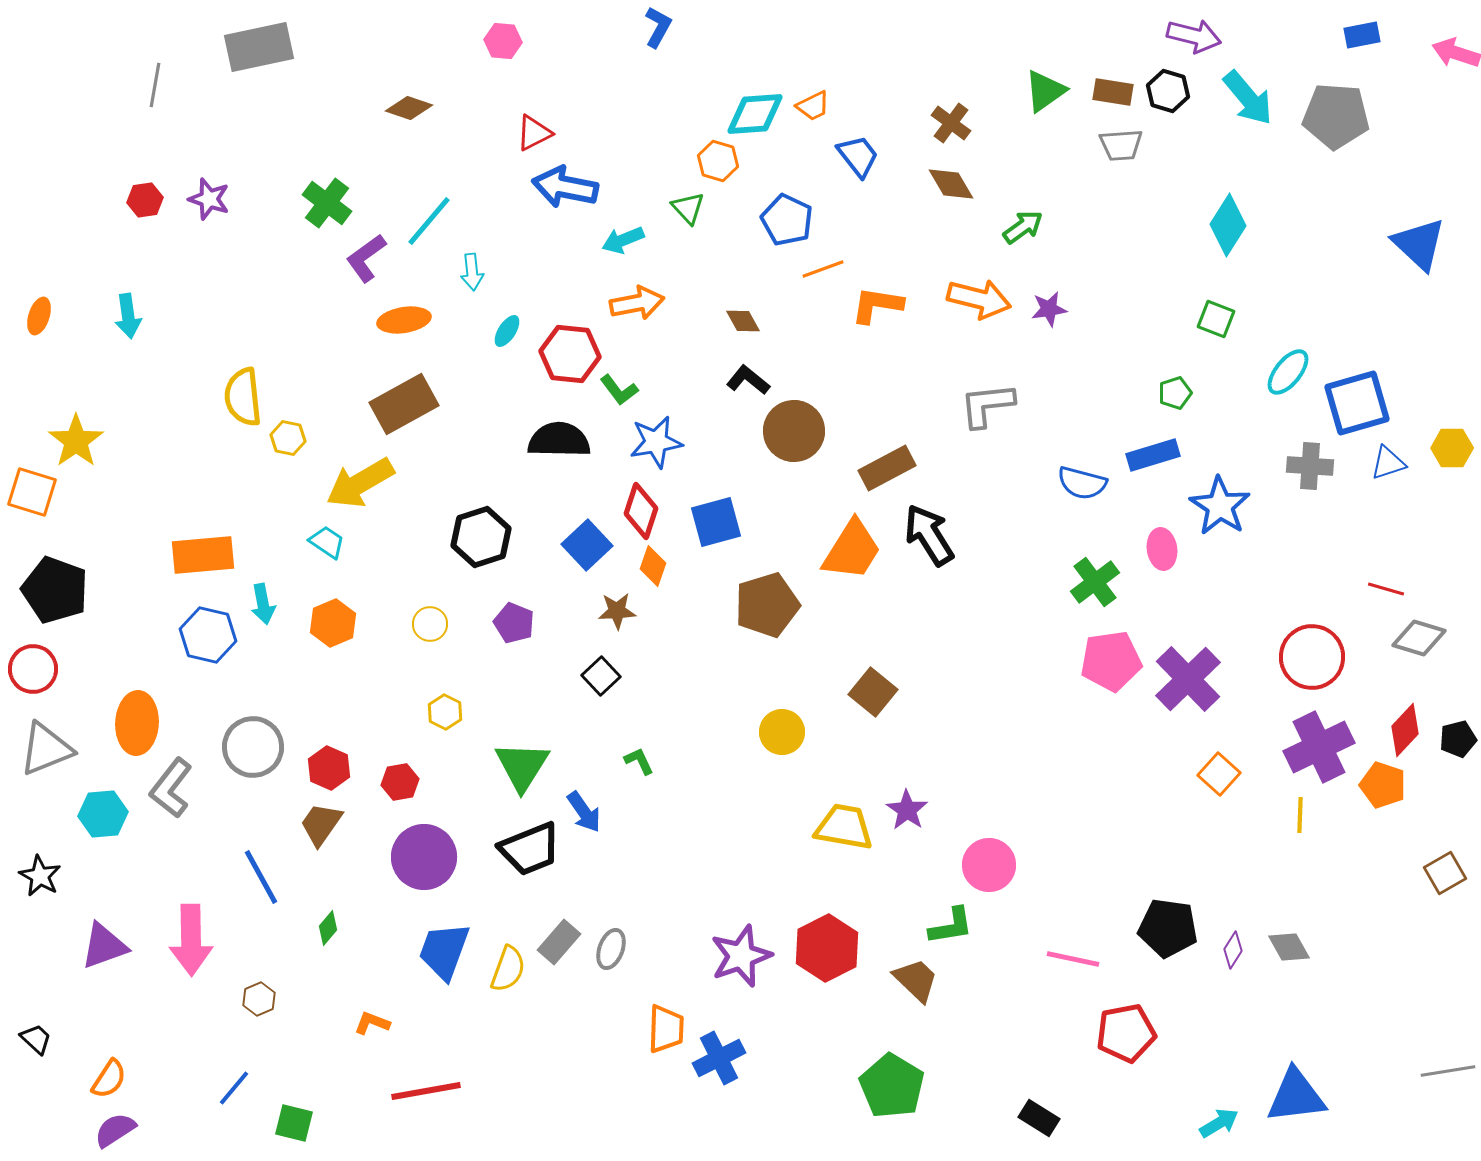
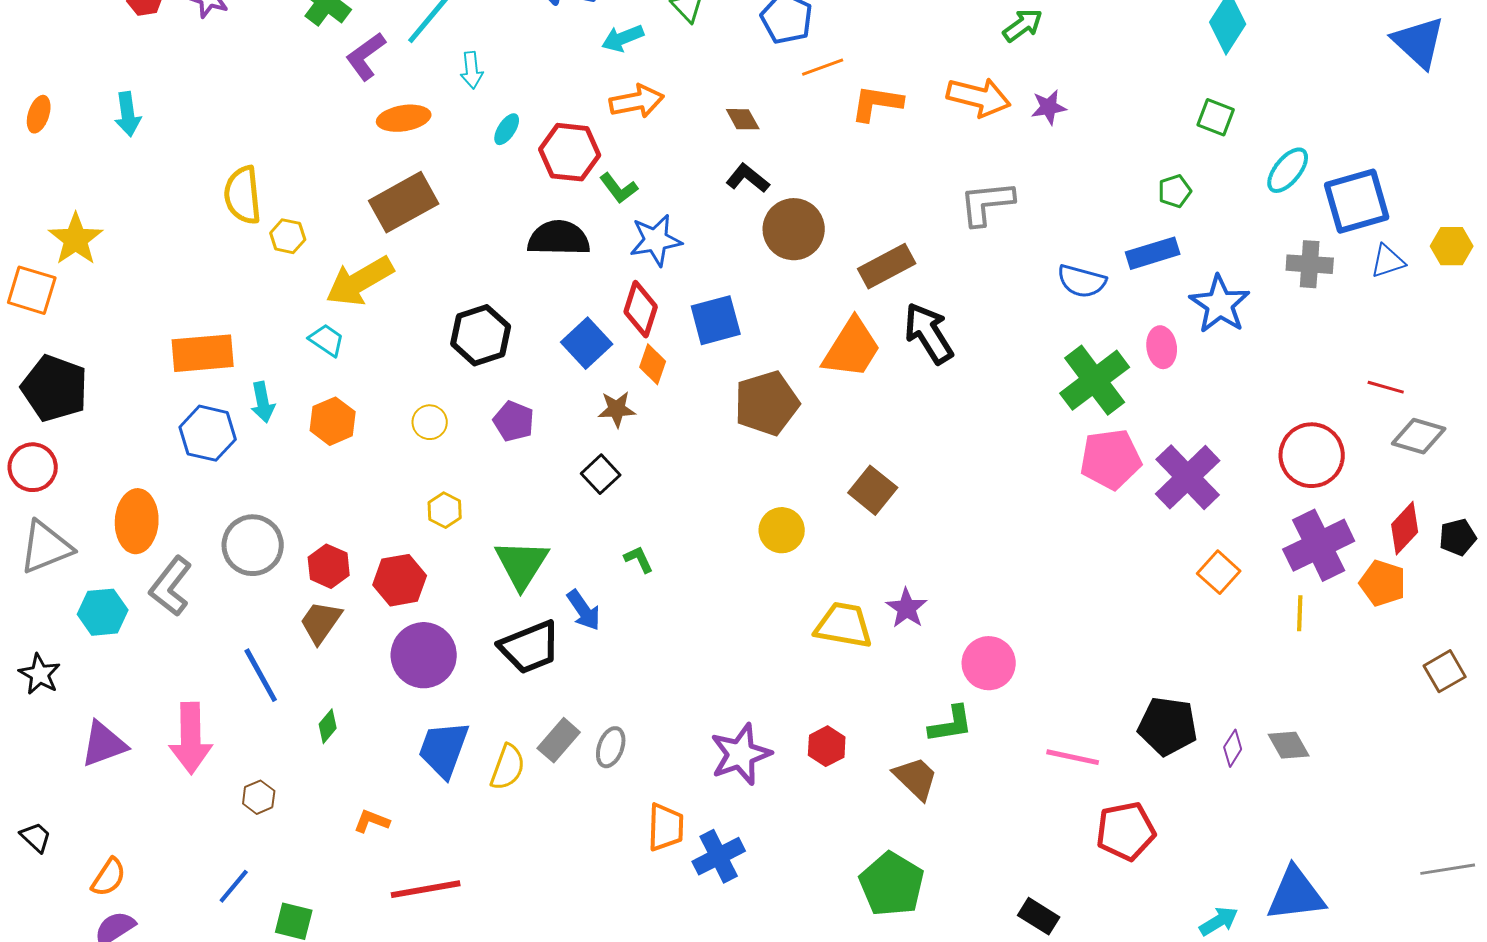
green cross: (1095, 582) -> (1095, 380), size x1.4
red hexagon: (400, 782) -> (400, 580), size x1.4
red hexagon: (827, 948) -> (827, 746), size x0.6

